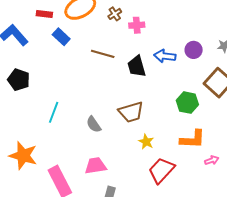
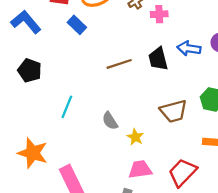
brown line: (103, 54) -> (119, 64), moved, turned -35
brown trapezoid: (131, 112) -> (174, 111), moved
yellow star: (146, 142) -> (135, 137), moved
pink trapezoid: (96, 166) -> (140, 169), moved

